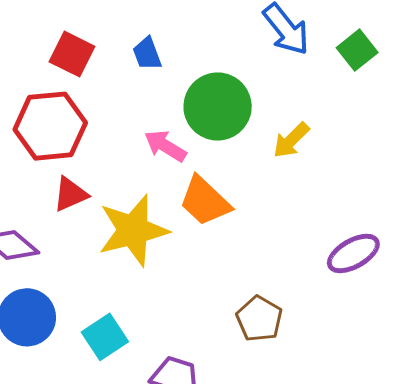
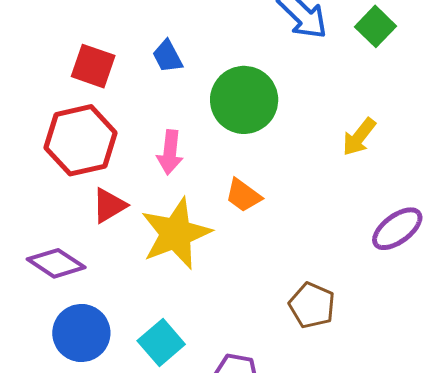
yellow arrow: (291, 140) -> (359, 137), moved
pink arrow: (165, 146) -> (170, 152), moved, turned -108
orange trapezoid: (205, 201) -> (243, 195), size x0.7

